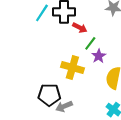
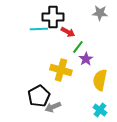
cyan line: (42, 13) -> (39, 29), moved, turned 54
black pentagon: (49, 95) -> (39, 96), turned -30

